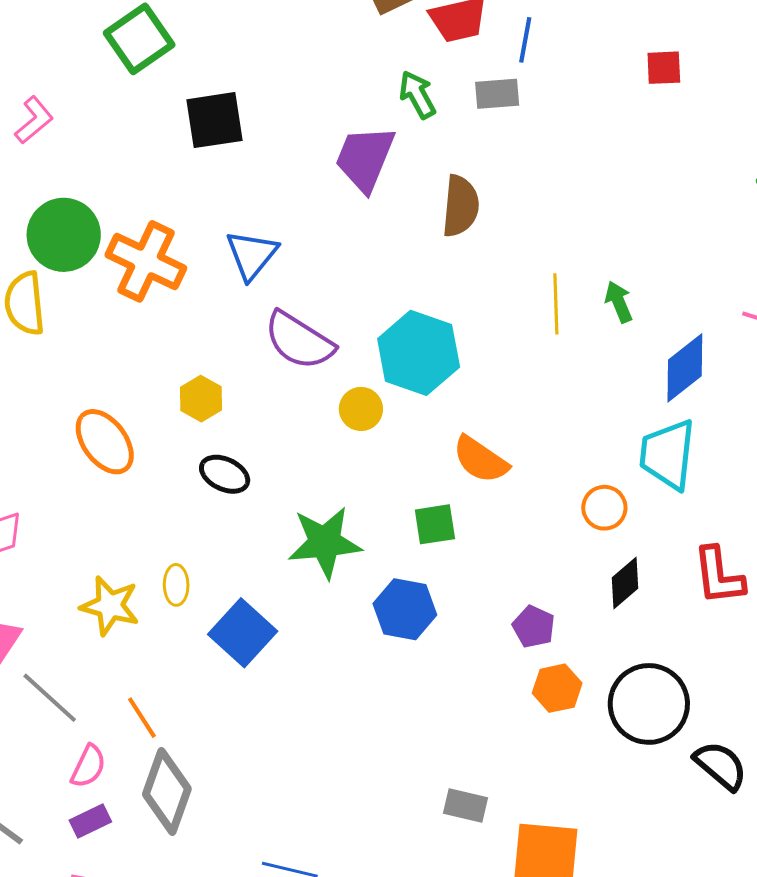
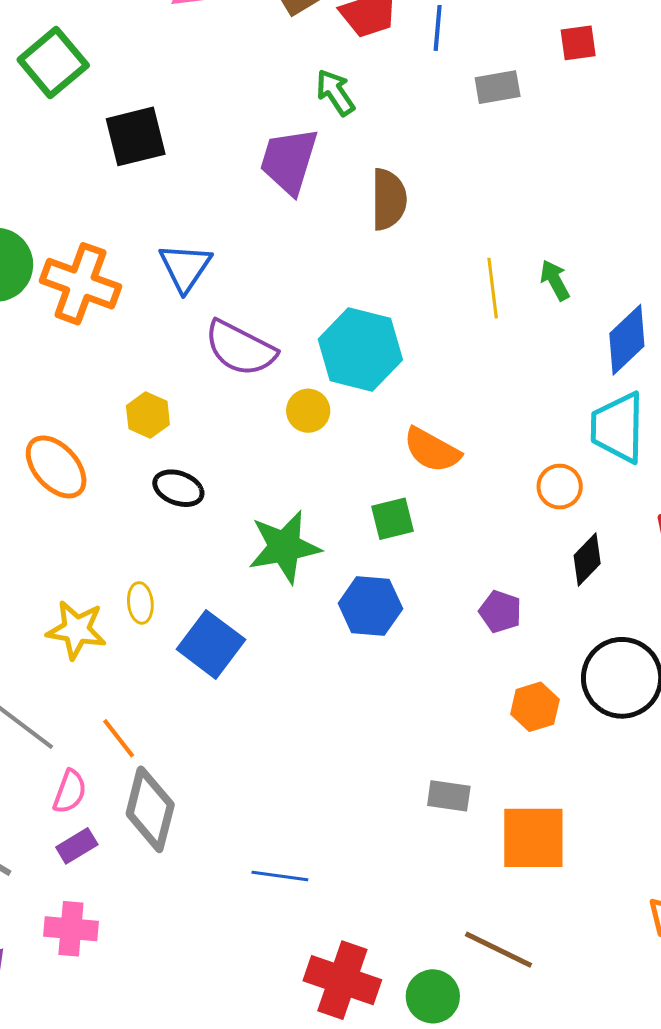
gray rectangle: (497, 94) -> (498, 87), moved
orange hexagon: (557, 688) -> (535, 707), moved

